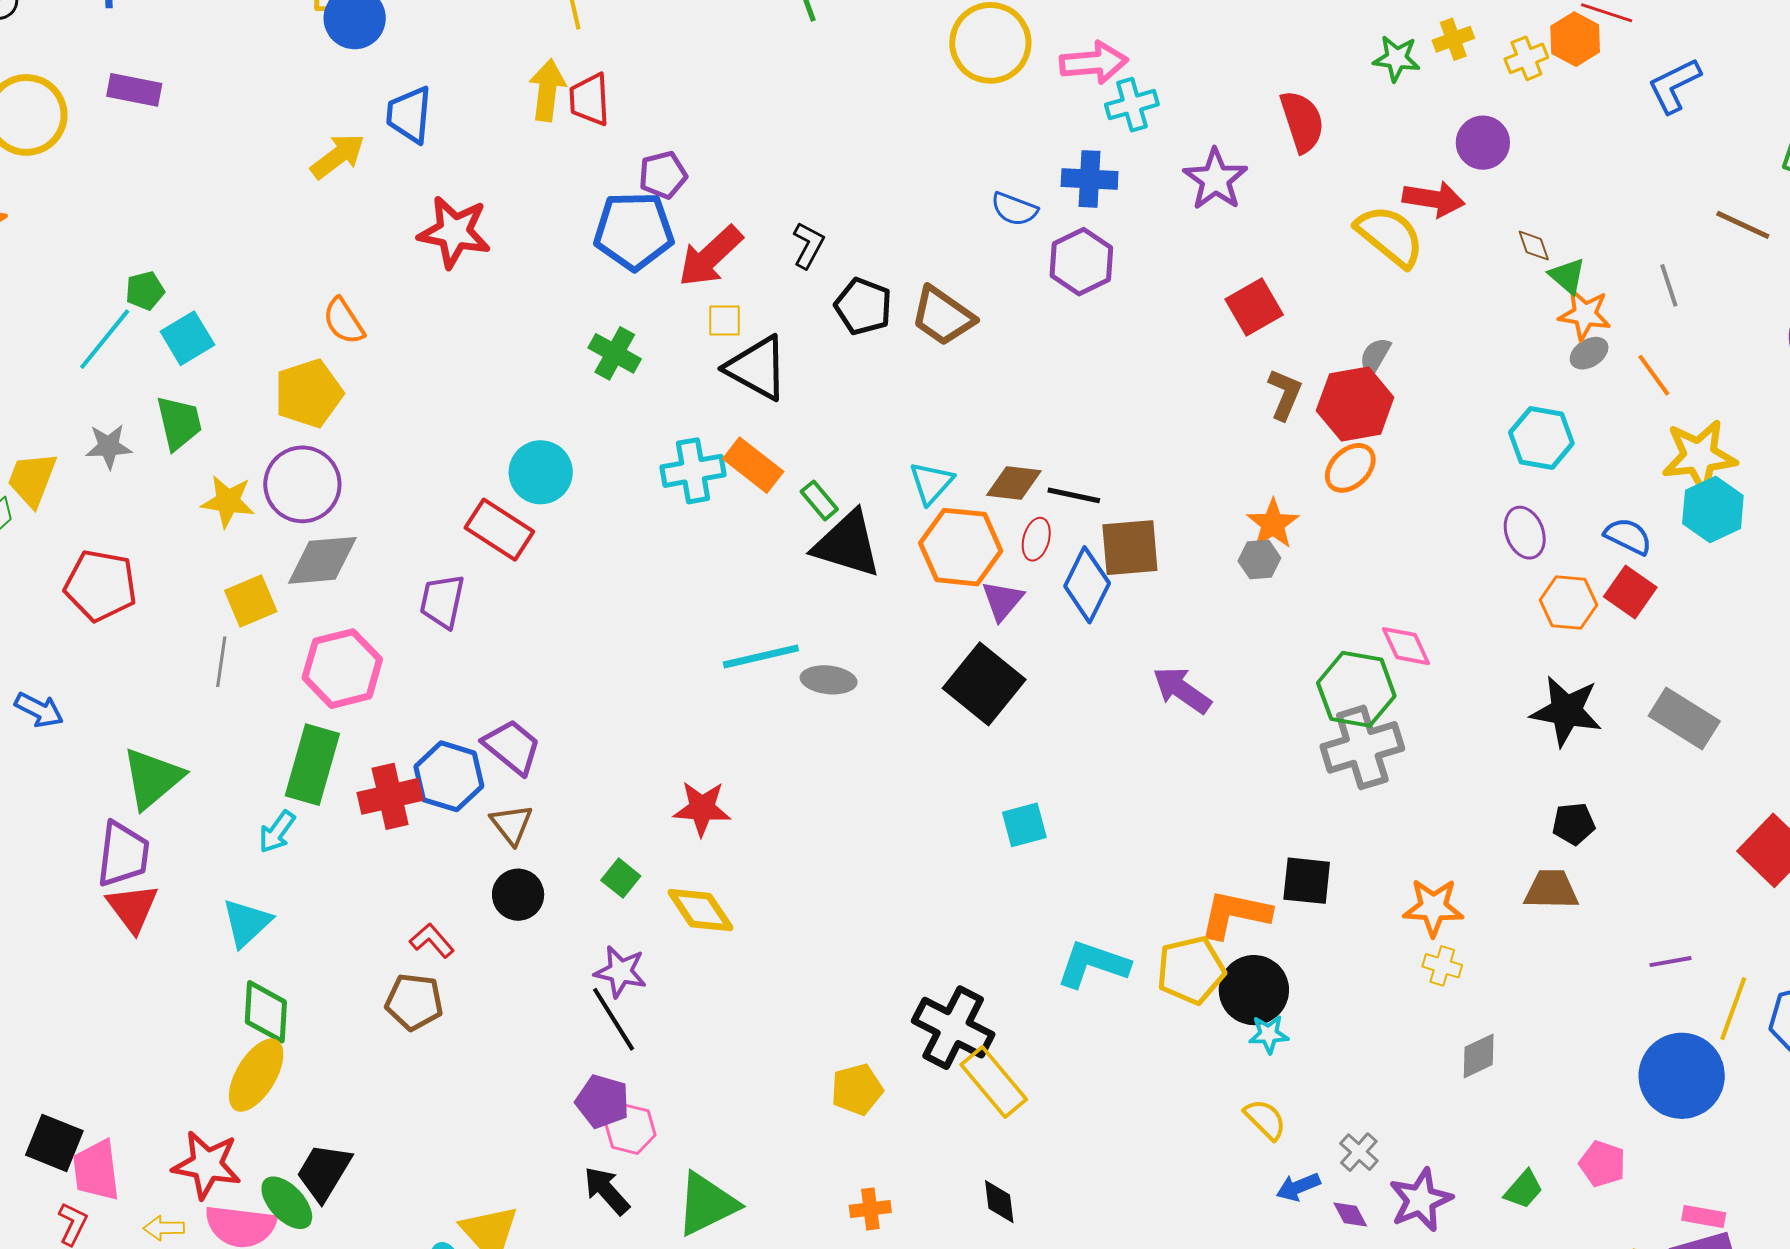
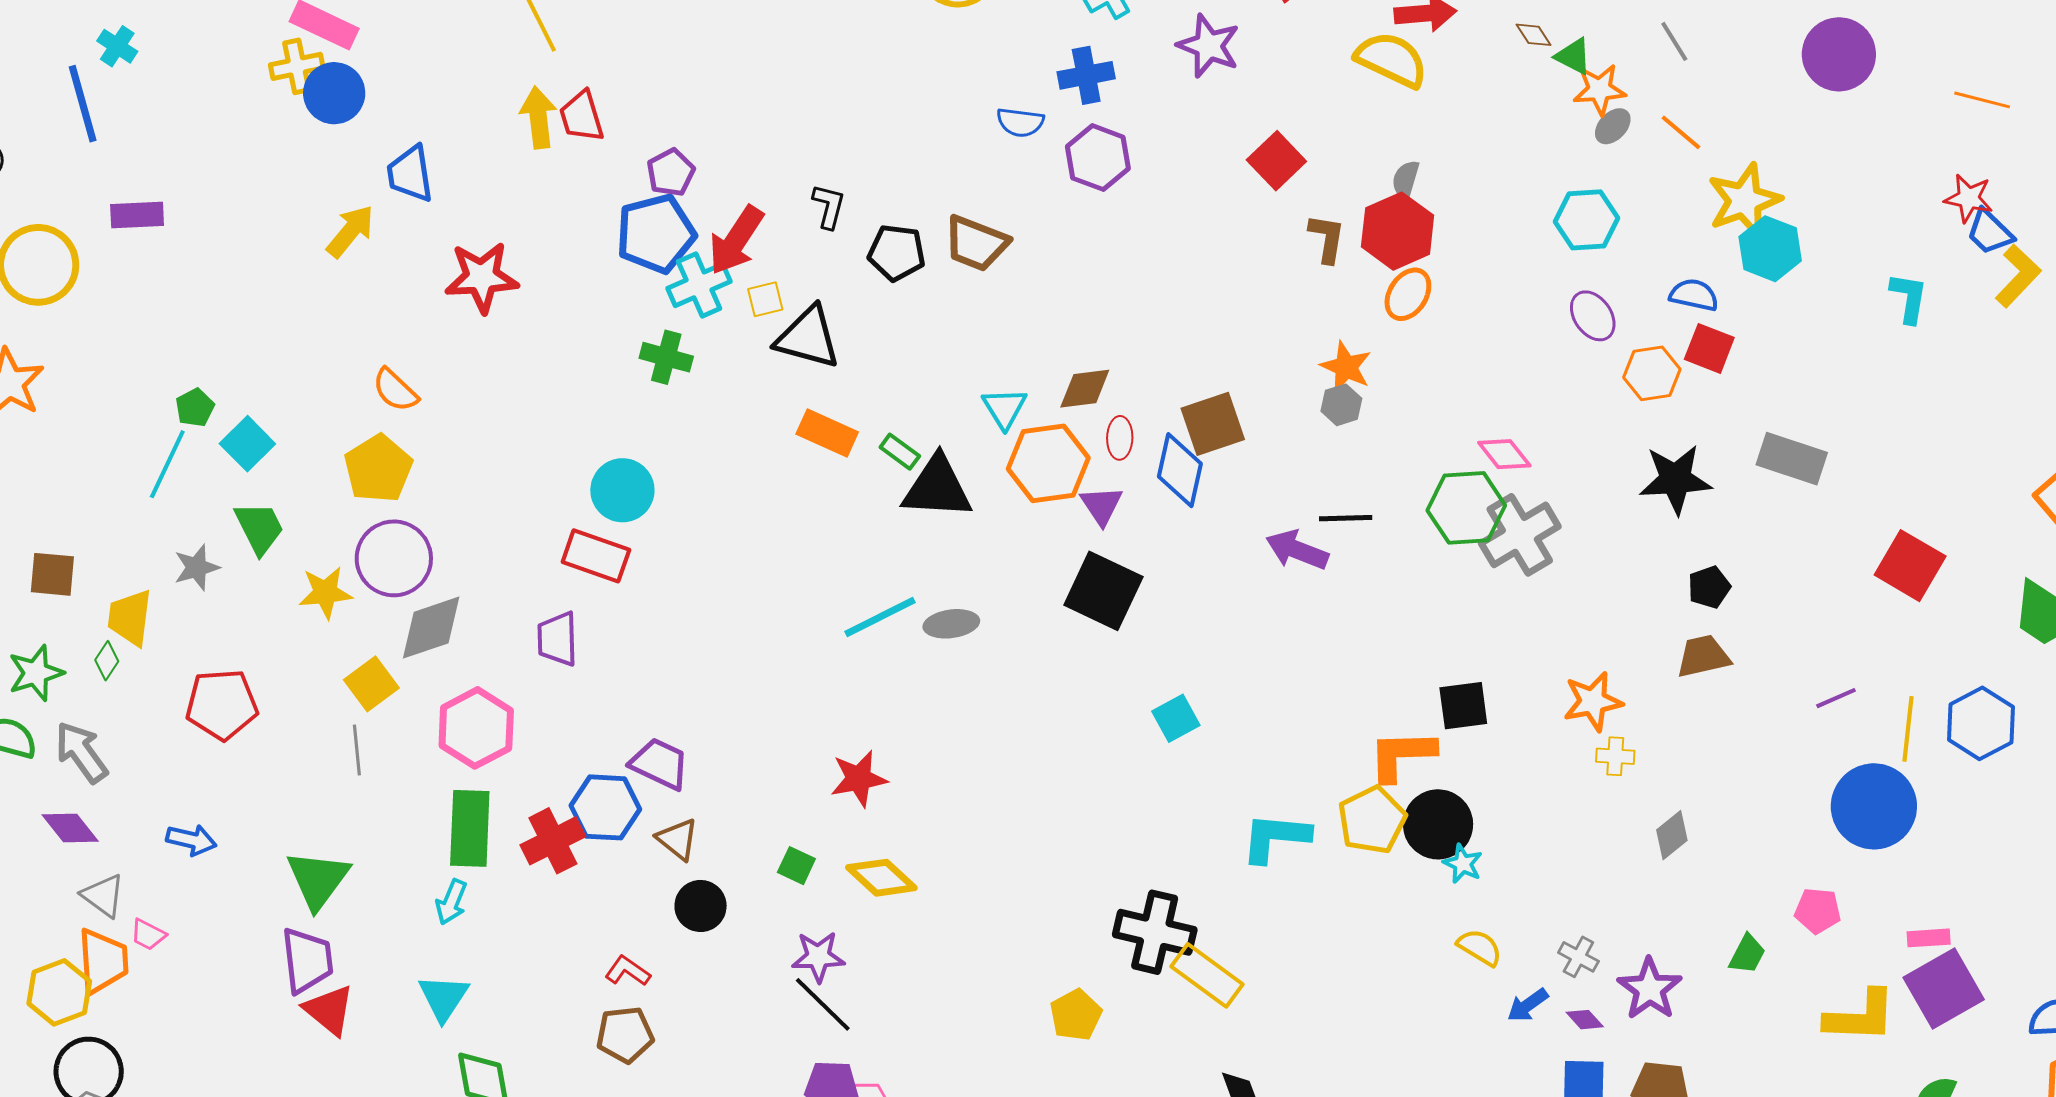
cyan cross: (693, 471) -> (699, 285), moved
black line: (1074, 495) -> (1346, 518), moved
gray cross: (1362, 747) -> (1520, 535), moved
cyan star: (1269, 1034) -> (1463, 864), turned -30

